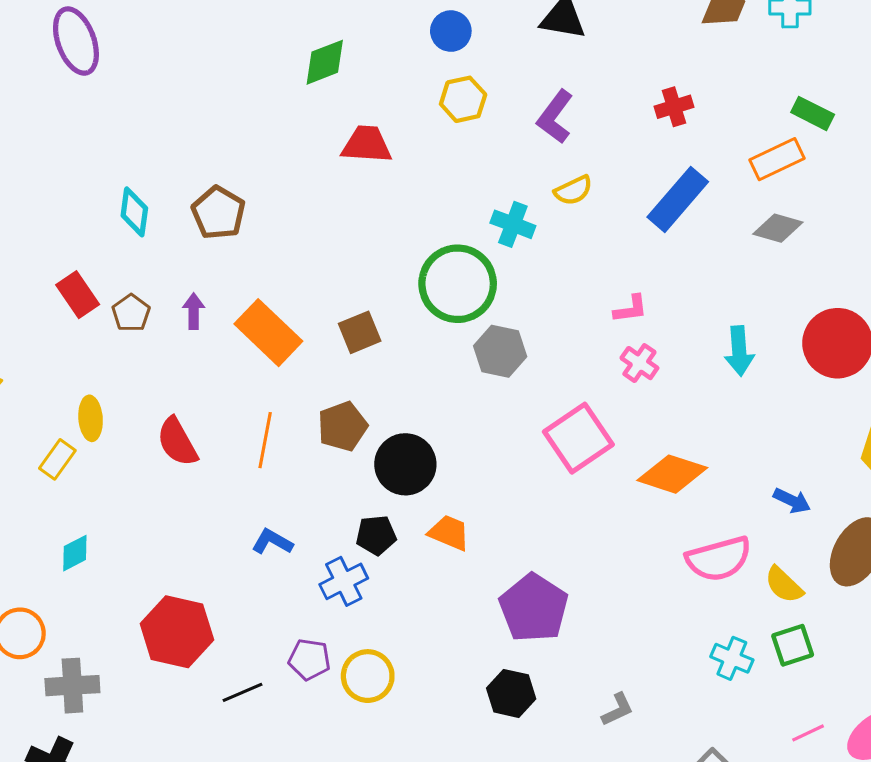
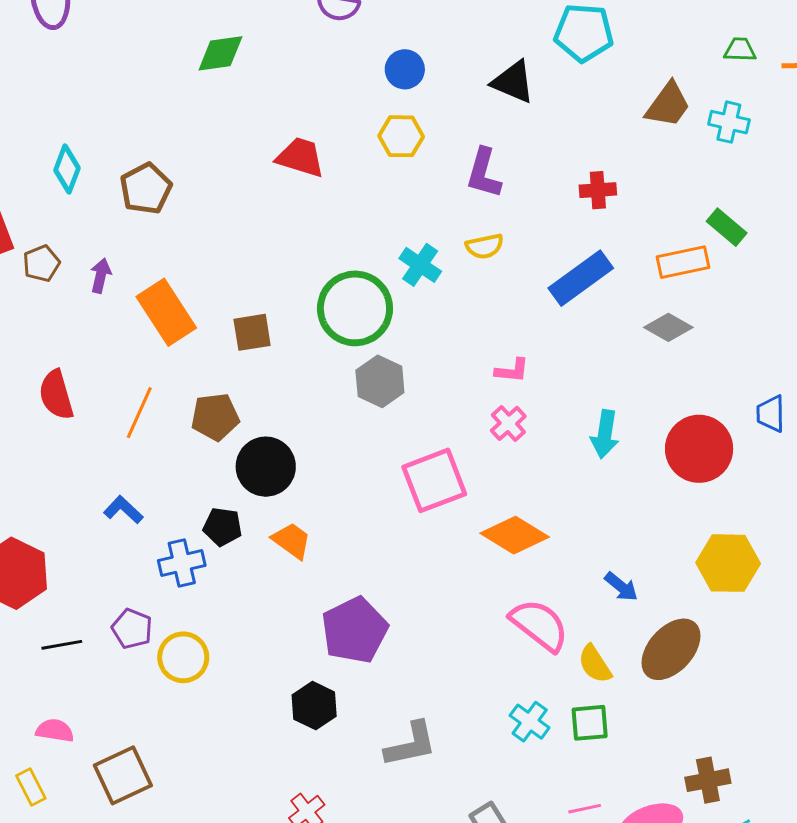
green diamond: (325, 62) -> (220, 53), moved
purple L-shape: (555, 117) -> (484, 173), turned -34
pink semicircle: (719, 559) -> (539, 625), turned -140
gray L-shape: (618, 710) -> (411, 744), size x1.6

